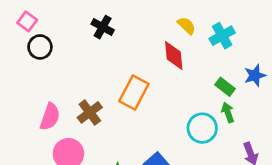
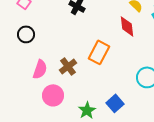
black circle: (40, 47) -> (26, 34), moved

